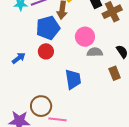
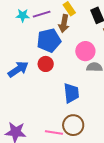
blue arrow: (19, 58) -> (18, 69), size x1.5
brown circle: (41, 106) -> (73, 125), moved

